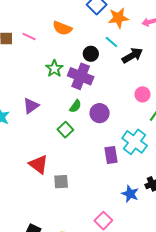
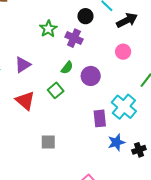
purple cross: (81, 76) -> (74, 38), size x0.7
pink circle: (142, 94) -> (123, 52), moved
red triangle: (39, 164) -> (25, 101), moved
blue star: (130, 194) -> (116, 142), moved, turned 30

